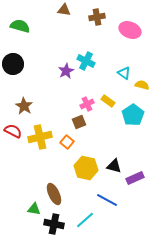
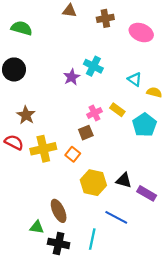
purple rectangle: (135, 178) -> (147, 193), turned 54
cyan line: (85, 220) -> (92, 239), turned -36

